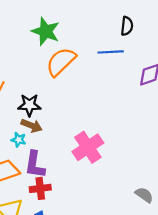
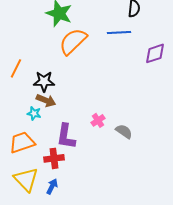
pink cross: (88, 147) -> (98, 120), size x0.5
purple L-shape: (35, 165) -> (66, 136), moved
gray semicircle: (144, 195) -> (124, 131), moved

